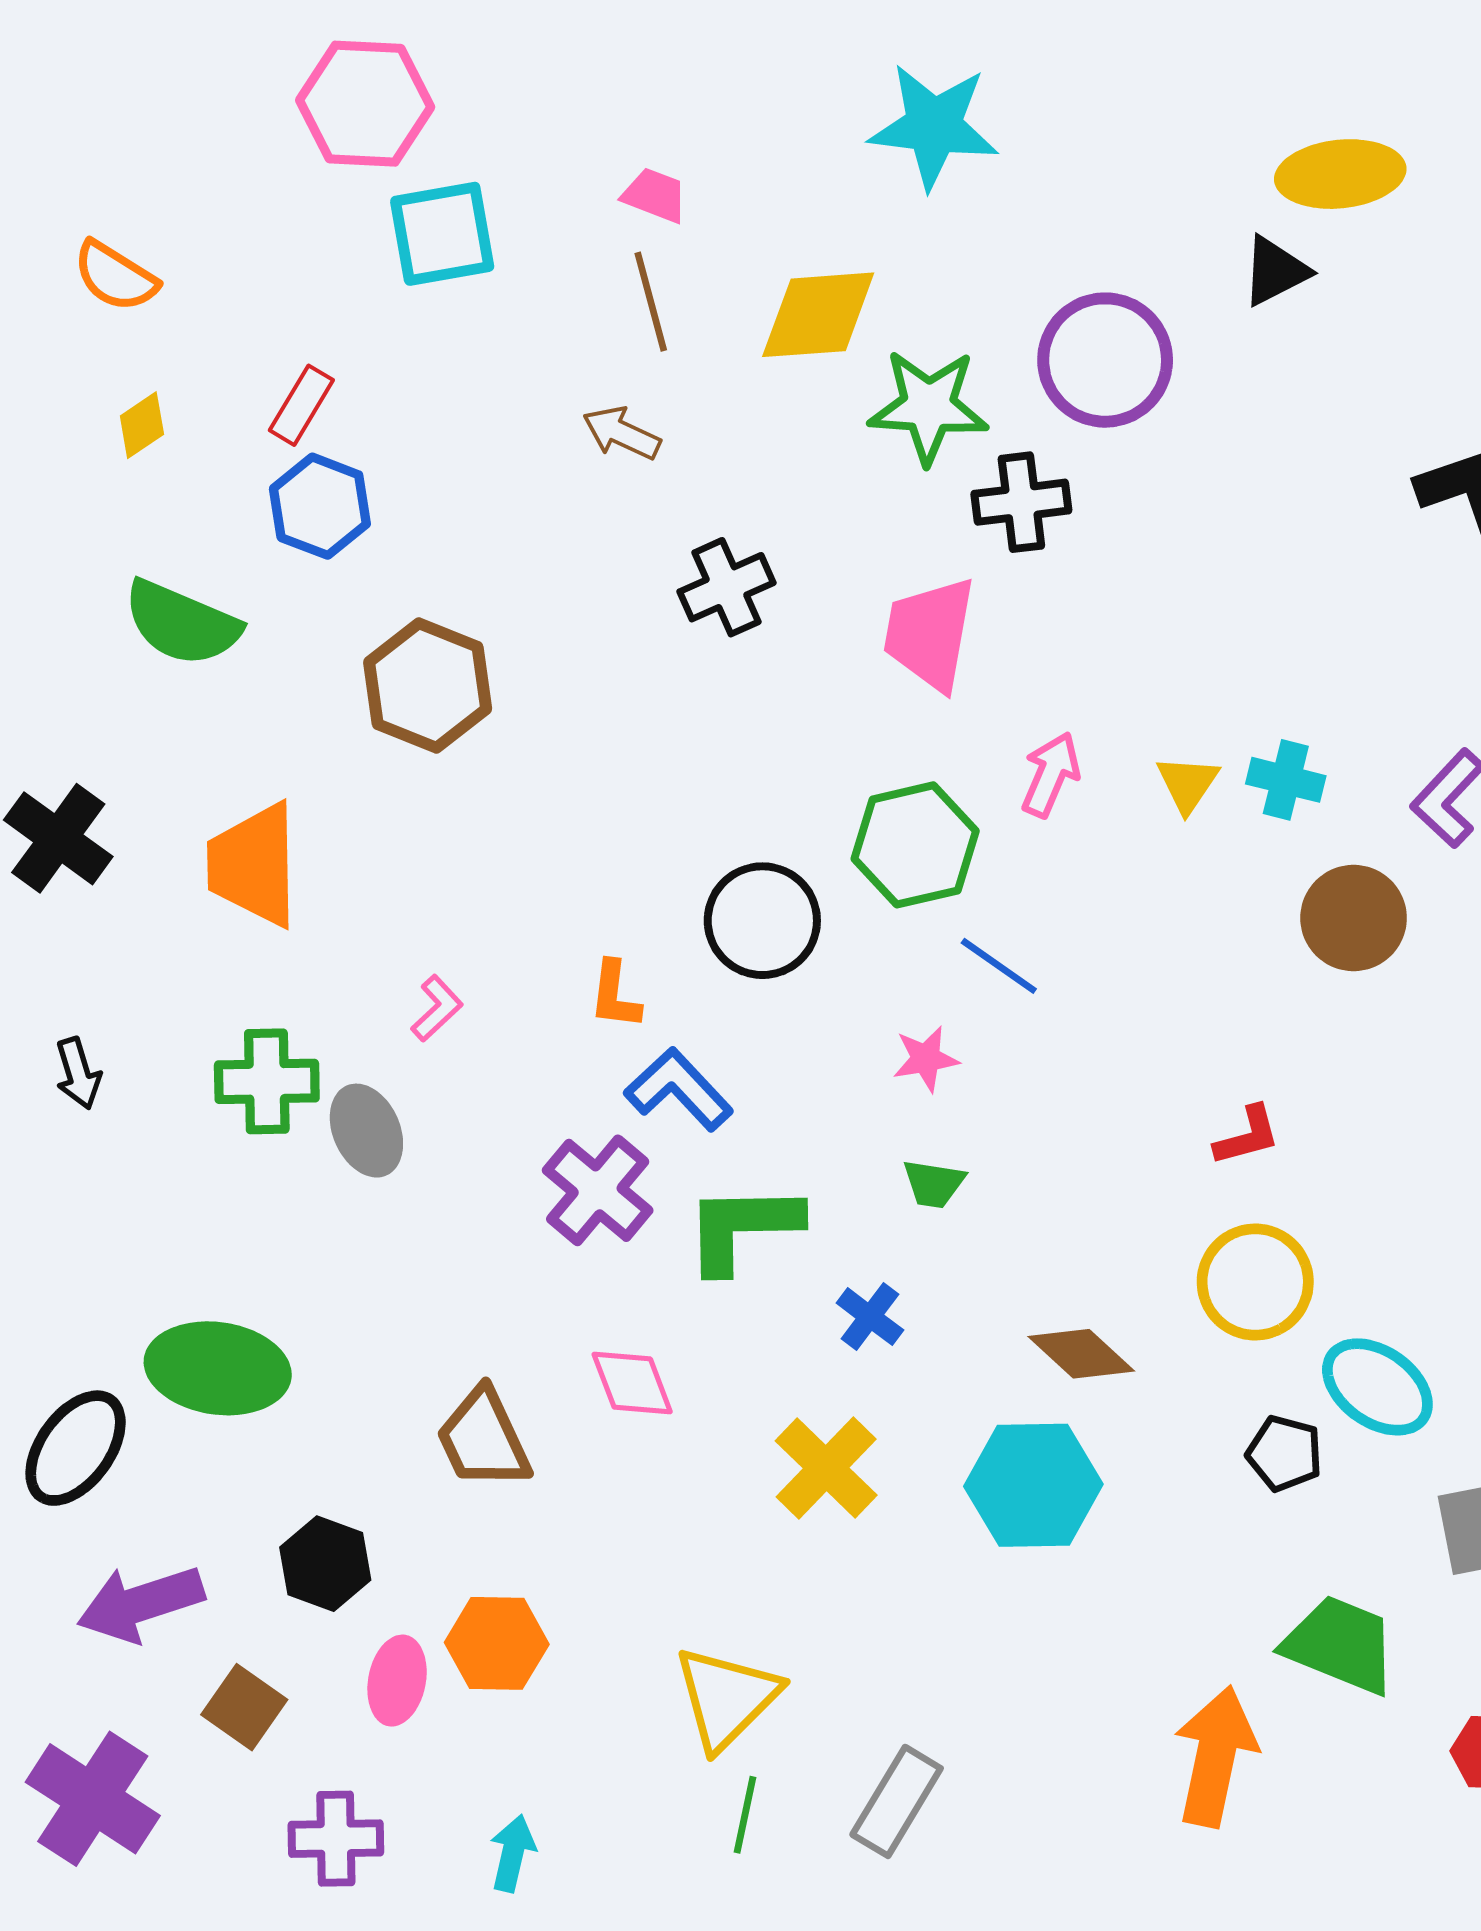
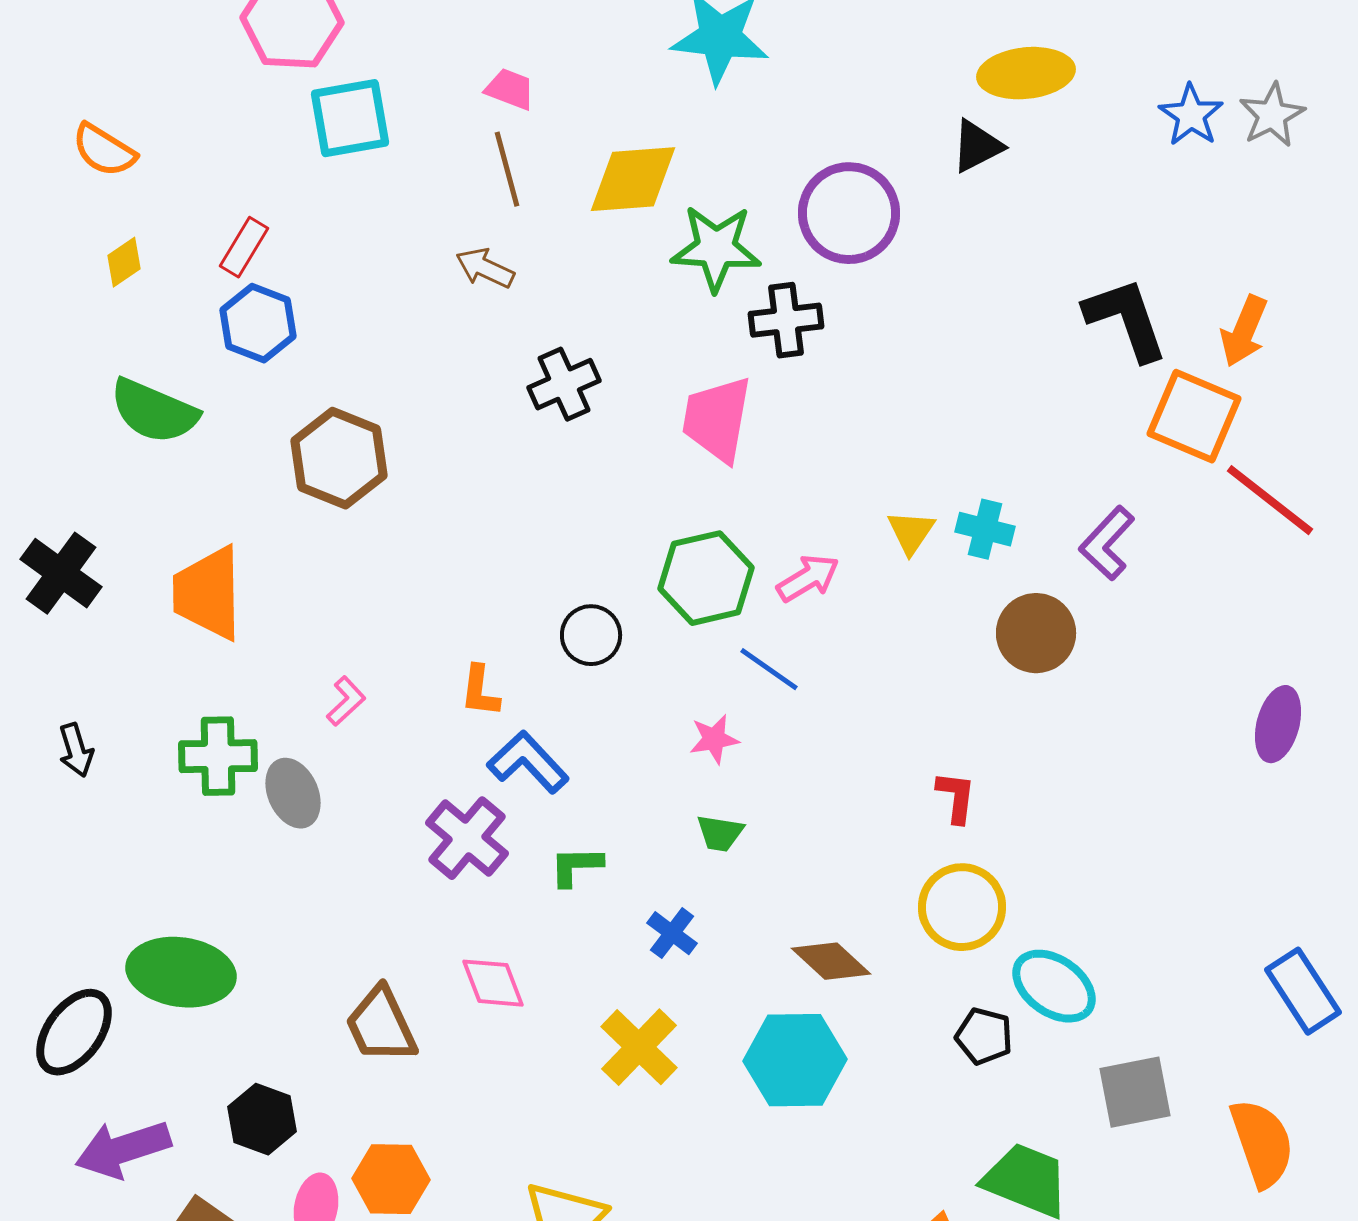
pink arrow: (1051, 775) -> (808, 578), moved, turned 36
black circle: (762, 921) -> (591, 635), size x0.7
red L-shape: (1247, 1136) -> (956, 797), turned -68
green L-shape: (742, 1228) -> (576, 866), size x0.6

